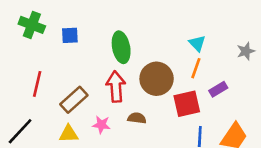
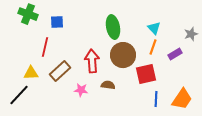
green ellipse: (121, 47) -> (113, 27), moved
red line: (37, 84) -> (45, 47), moved
purple rectangle: (218, 89) -> (175, 54), moved
yellow triangle: (69, 134) -> (31, 73), moved

